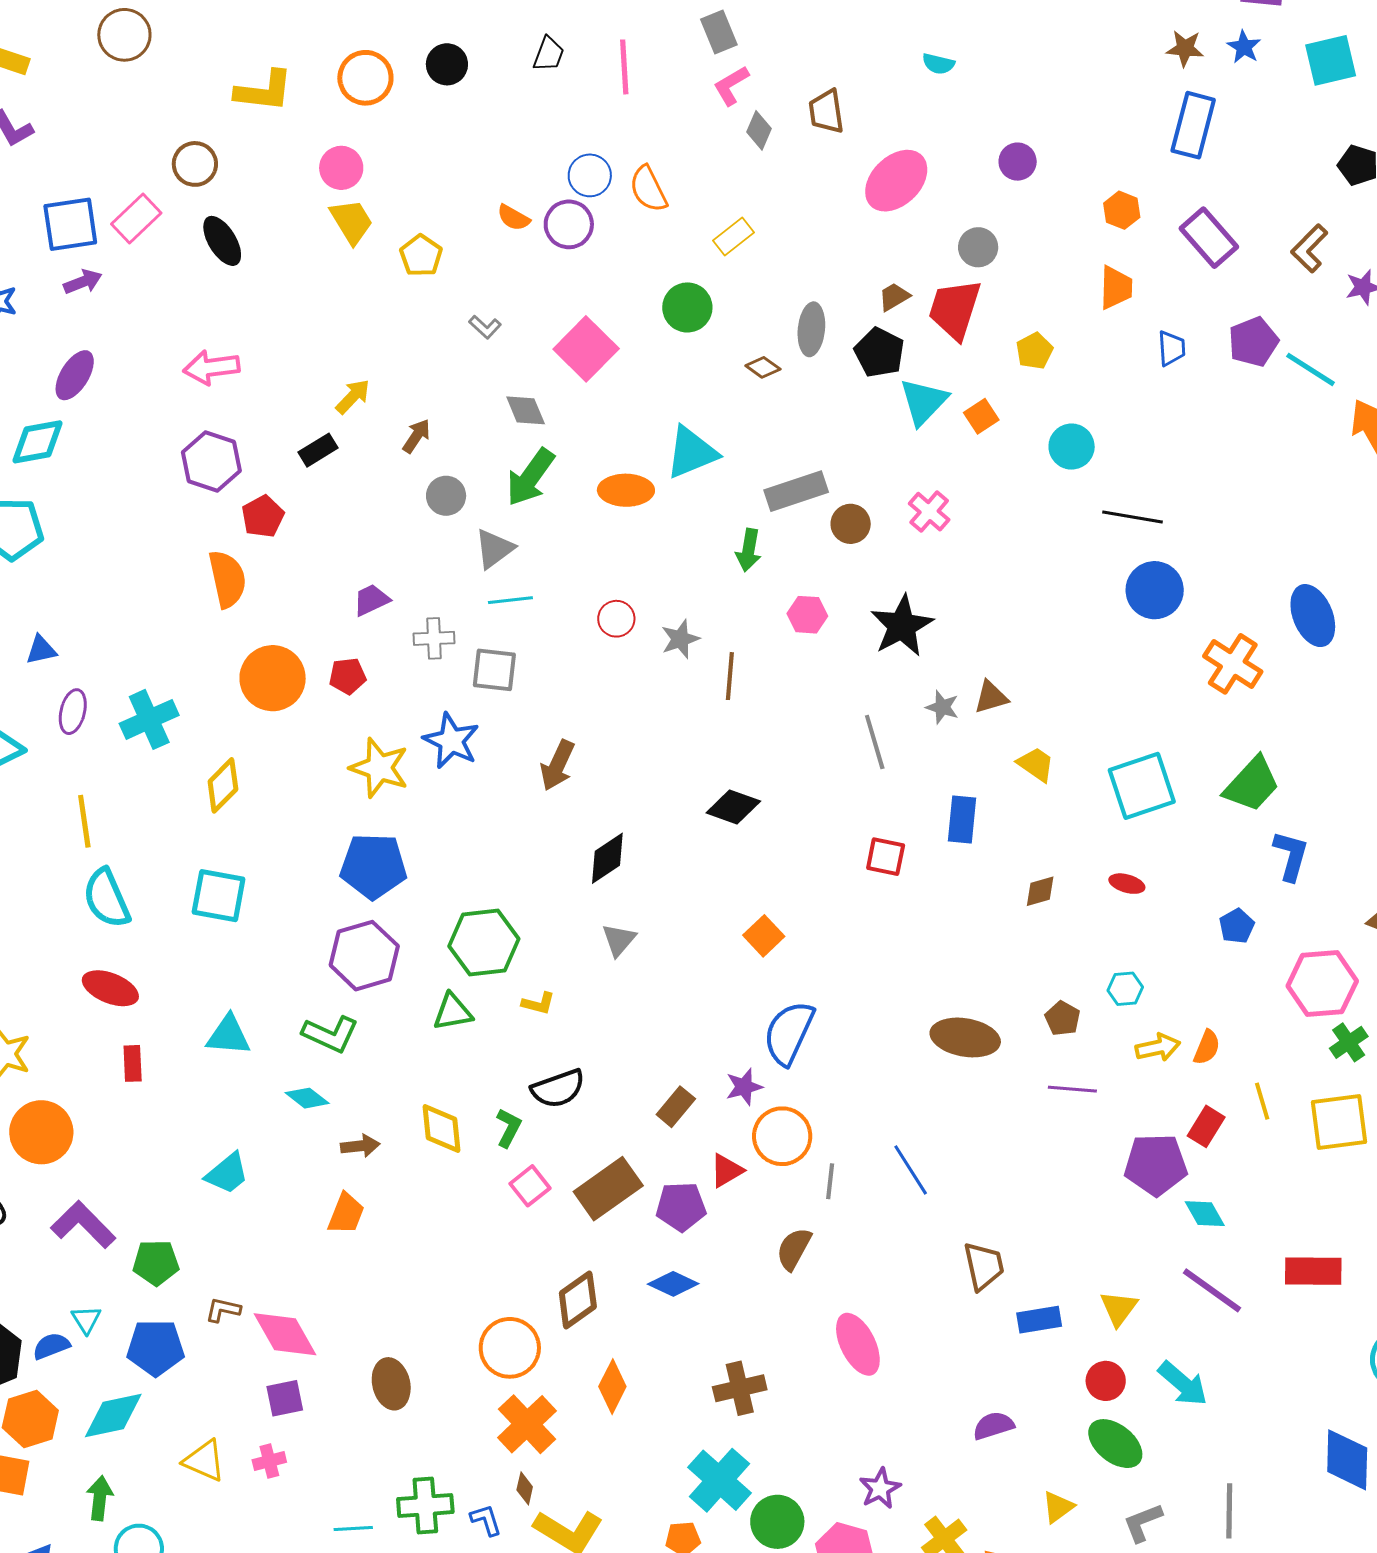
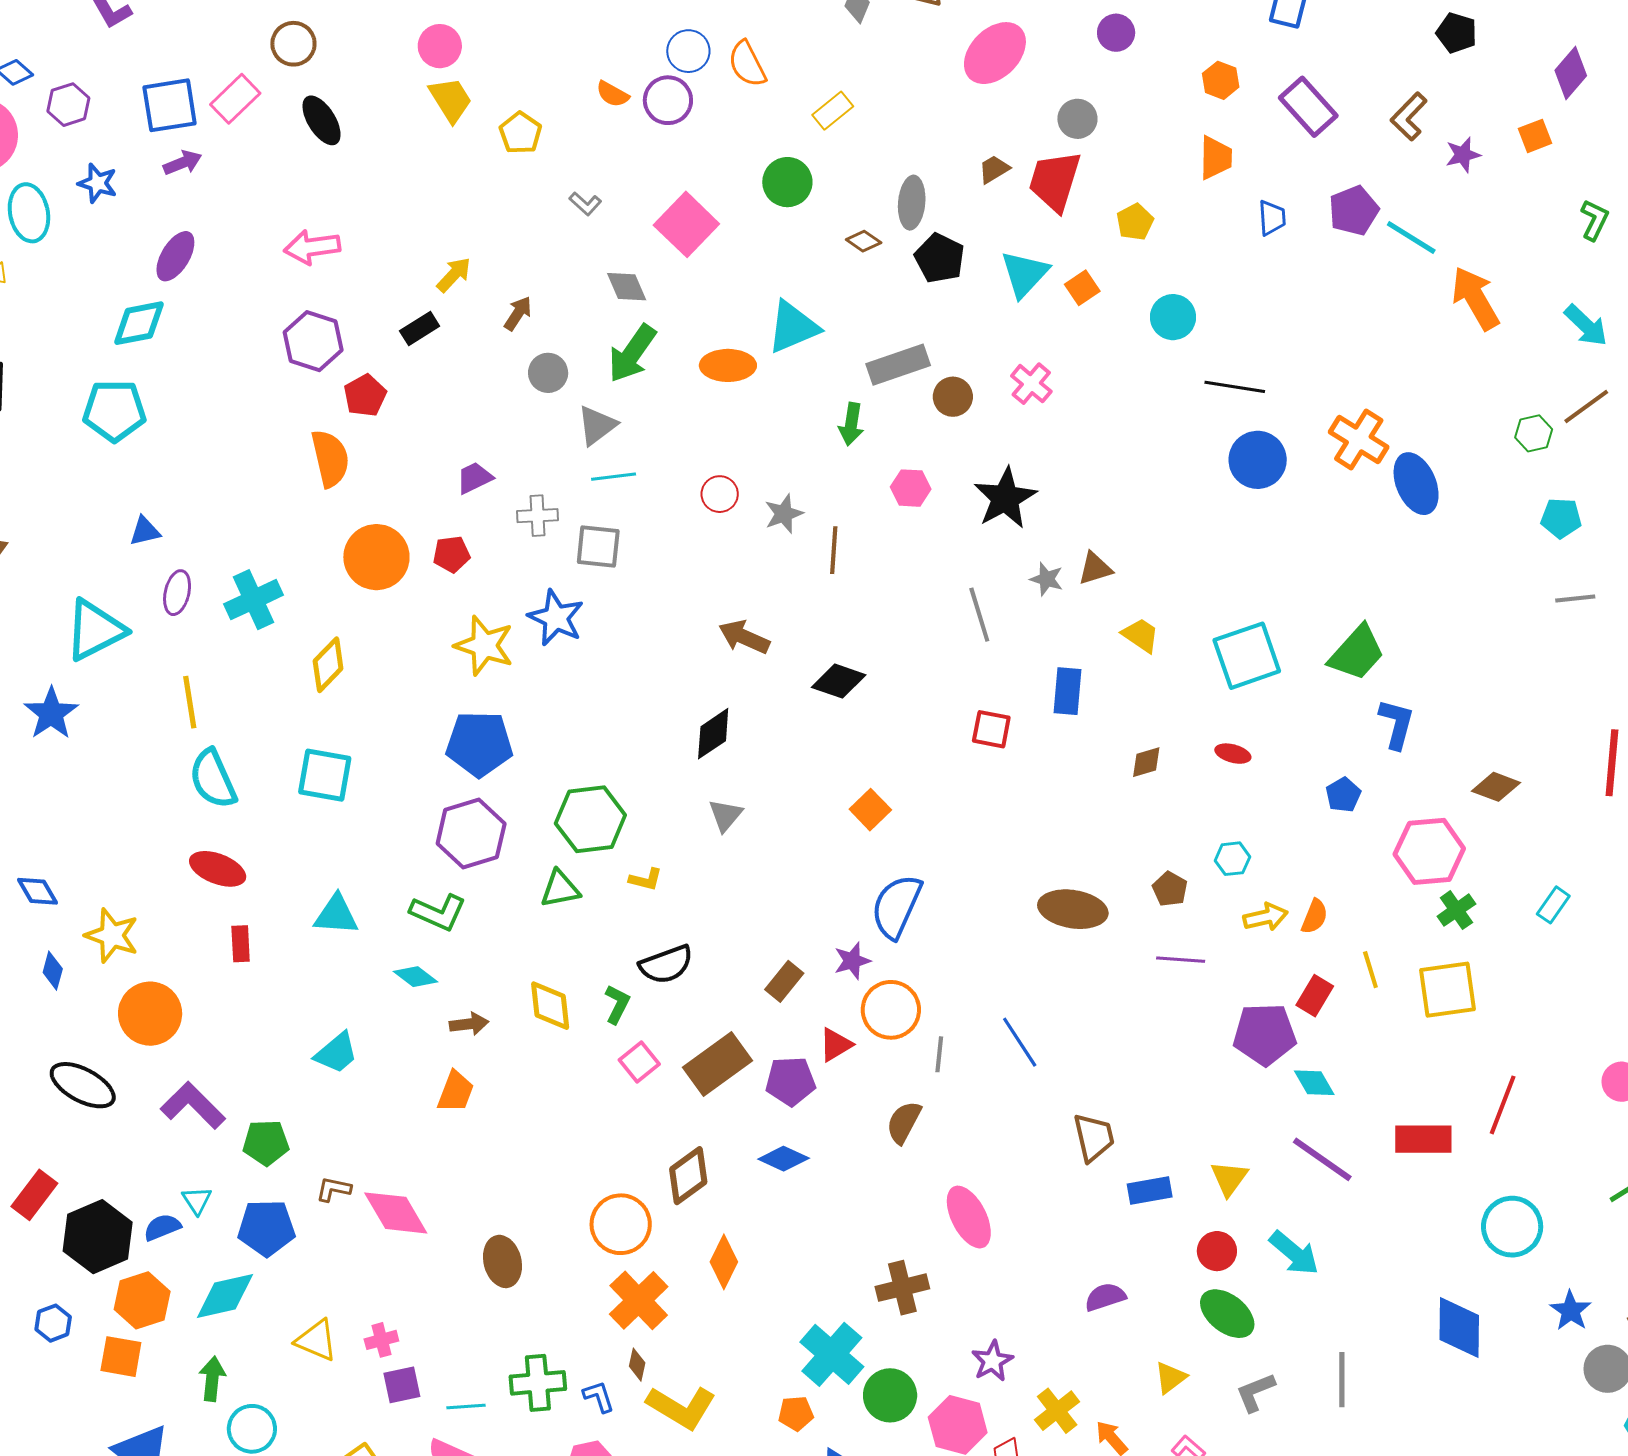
black pentagon: (879, 352) -> (940, 258), moved
orange cross: (1233, 664) -> (1359, 440), moved
brown arrow: (557, 765) -> (744, 637), moved, turned 90
brown cross: (740, 1388) -> (902, 1288), moved
purple square: (285, 1398) -> (402, 1385), moved

